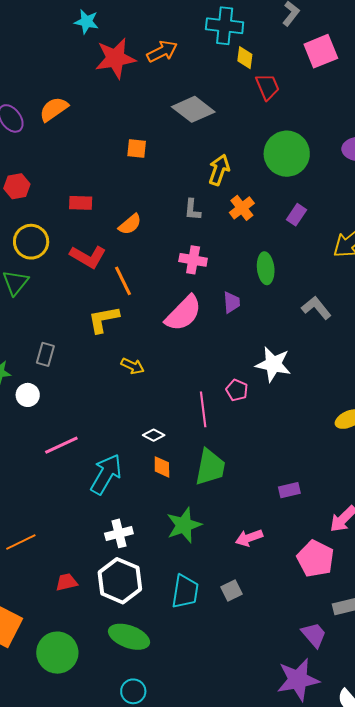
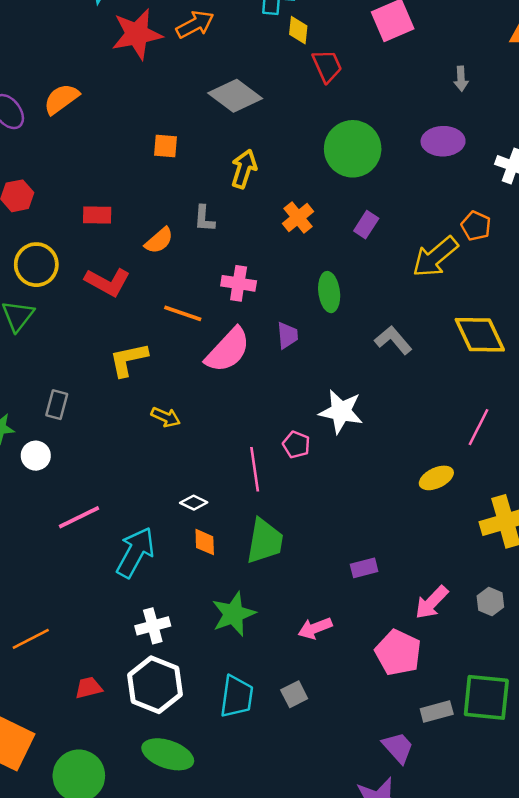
yellow arrow: (219, 170) -> (244, 169), moved
gray L-shape: (192, 210) -> (204, 219), moved
orange line: (123, 281) -> (183, 313), moved, turned -44

